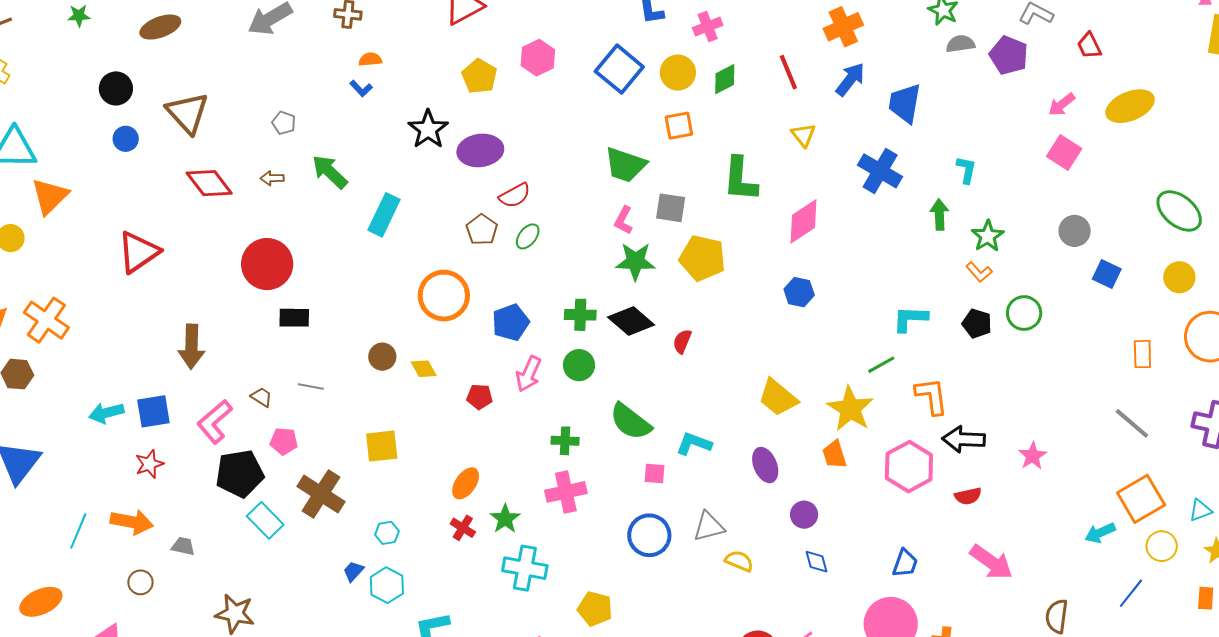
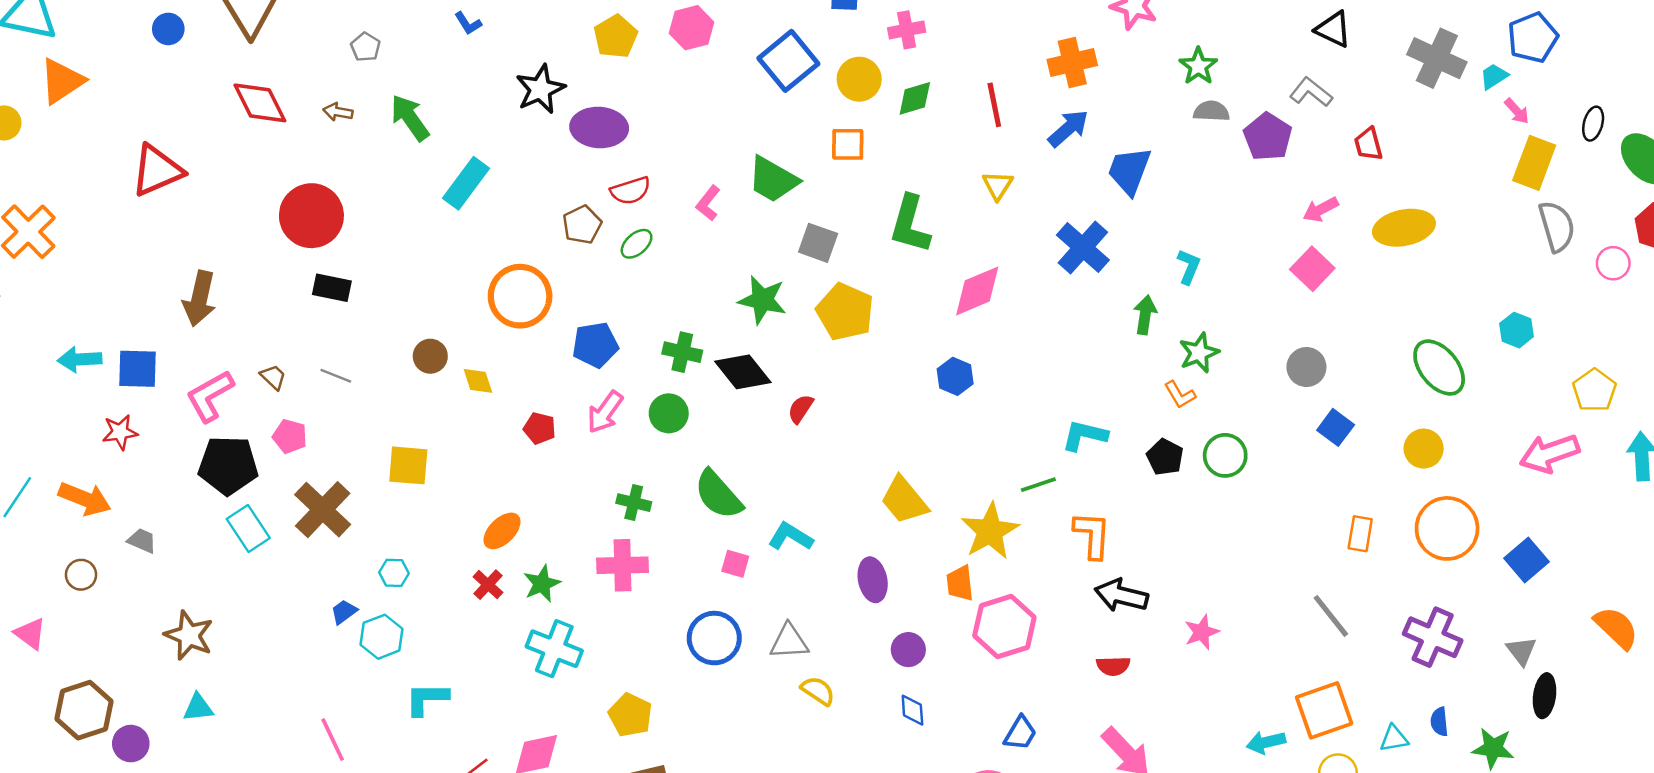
pink L-shape: (624, 220) -> (708, 203), moved
pink hexagon: (909, 467) -> (1004, 626), moved

